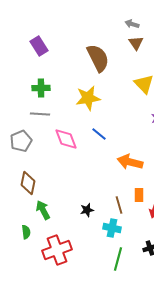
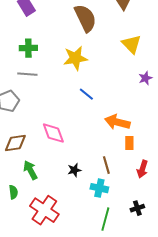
pink diamond: (66, 139) -> (53, 133), moved
brown diamond: (28, 183) -> (15, 143), turned 70
orange rectangle: (139, 195) -> (129, 143), moved
red cross: (57, 250) -> (44, 210), turned -36

